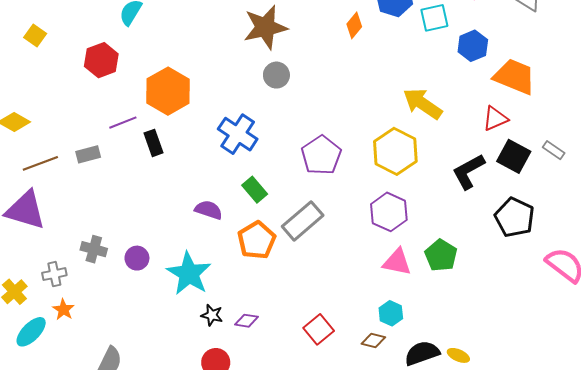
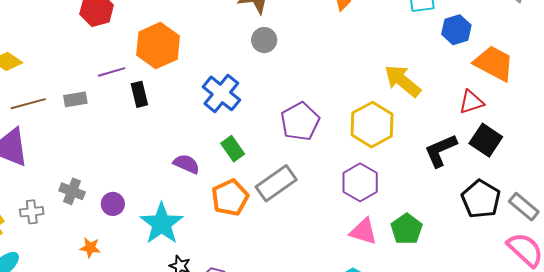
gray rectangle: (554, 150) -> (524, 207), moved, size x1.4
orange star: (63, 310) -> (90, 248), moved, turned -30

